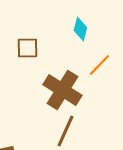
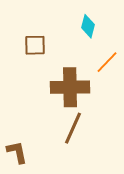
brown cross: (62, 90) -> (70, 87), turned -33

